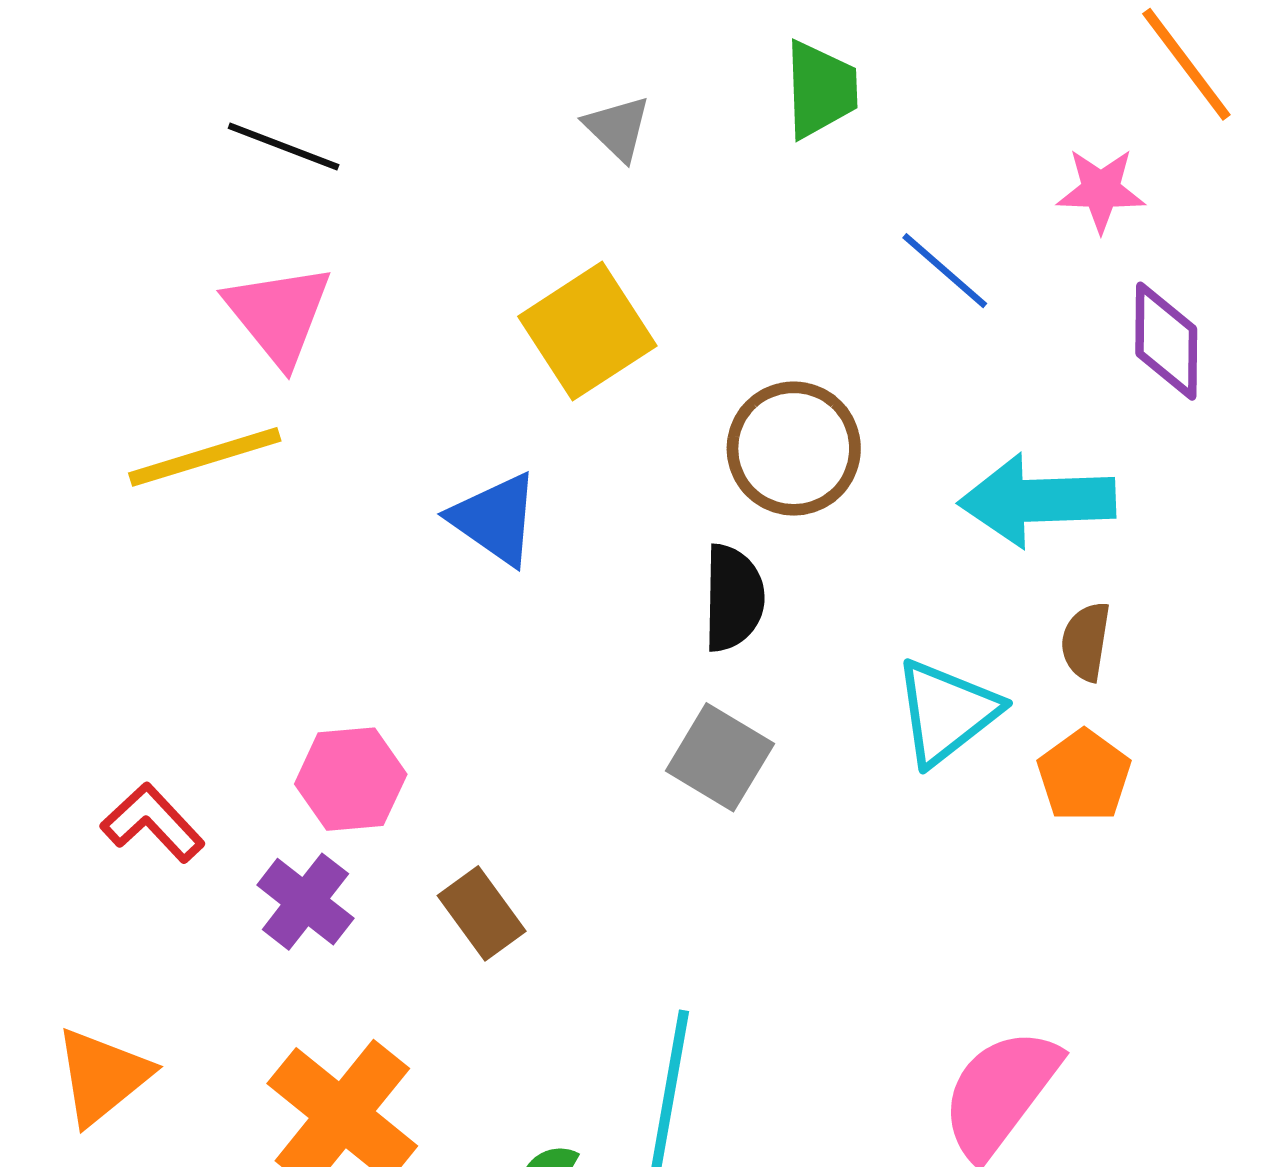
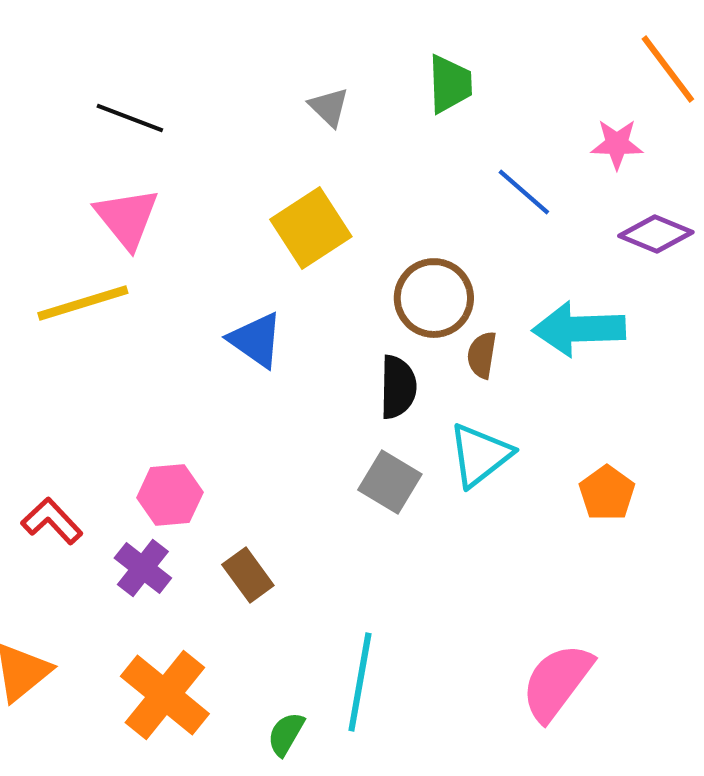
purple diamond: (1166, 341) -> (656, 234), turned -68
brown semicircle: (1086, 642) -> (482, 355), moved
cyan triangle: (946, 712) -> (480, 455), moved

